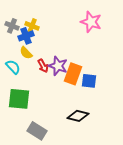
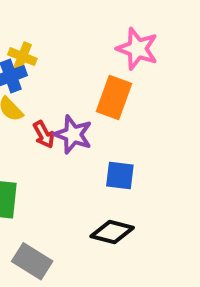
orange rectangle: (73, 74) -> (114, 97), moved
blue square: (89, 81) -> (120, 175), moved

